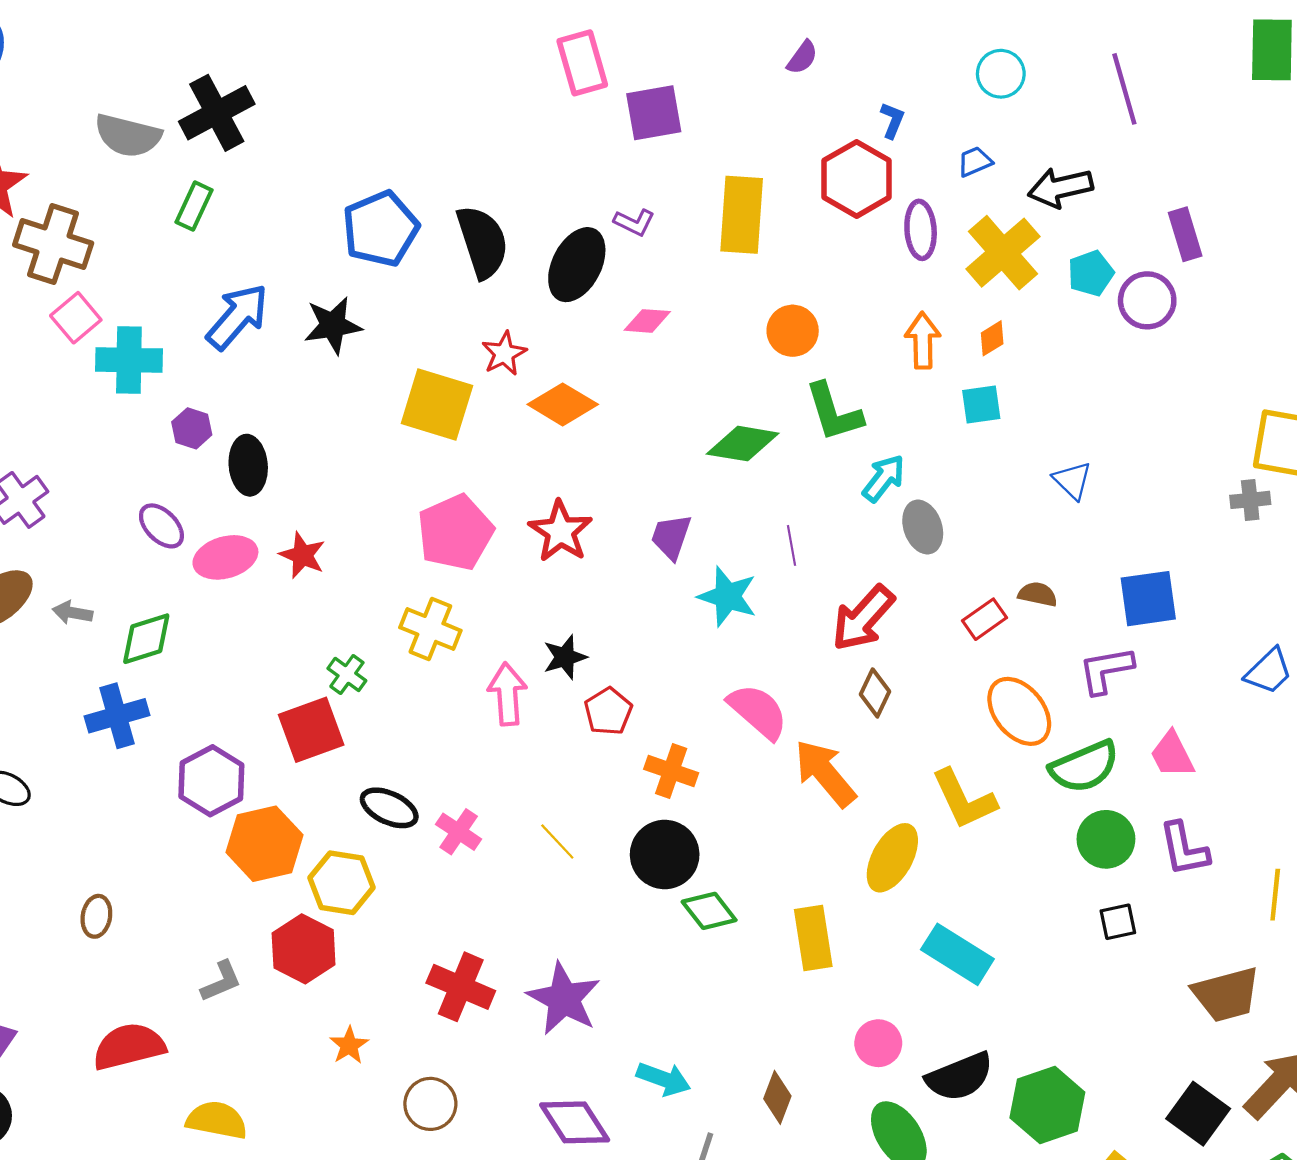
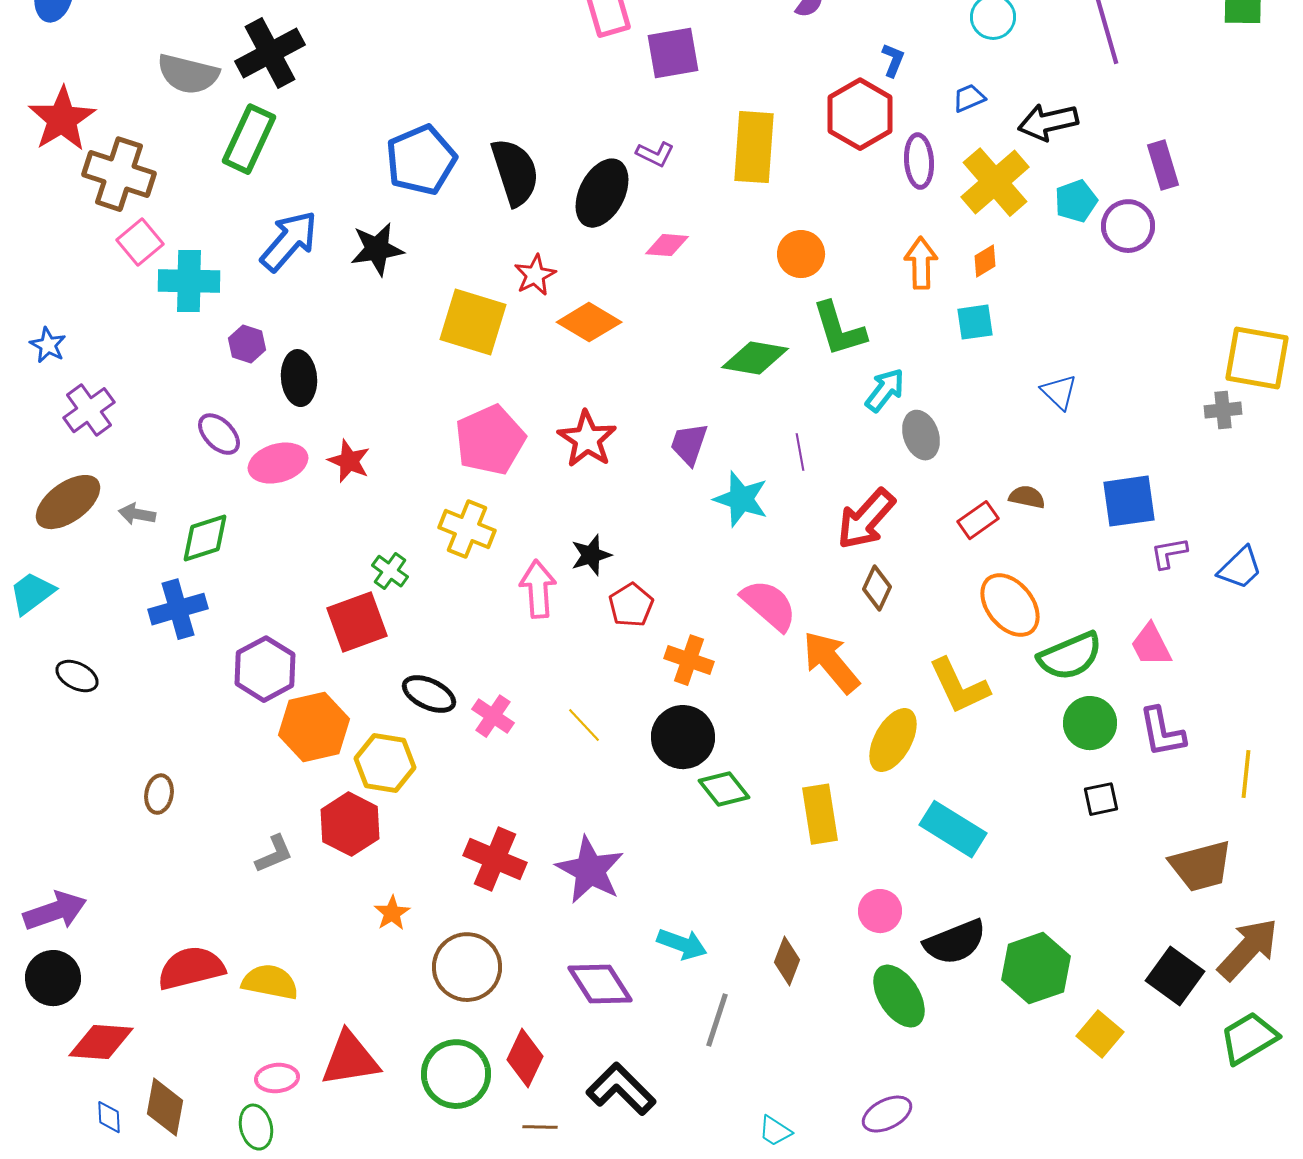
green rectangle: (194, 206) -> (249, 139), size x1.5
purple L-shape: (1106, 670) -> (1169, 553), moved, size x0.7
red semicircle: (129, 1046) -> (191, 968), moved
brown circle: (430, 1104) -> (467, 967), size x1.4

